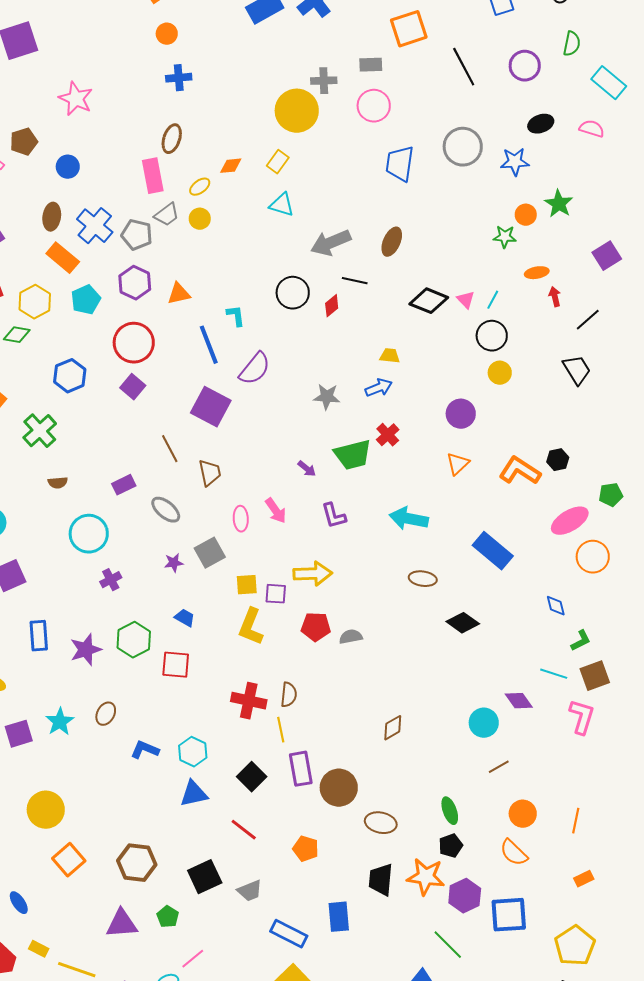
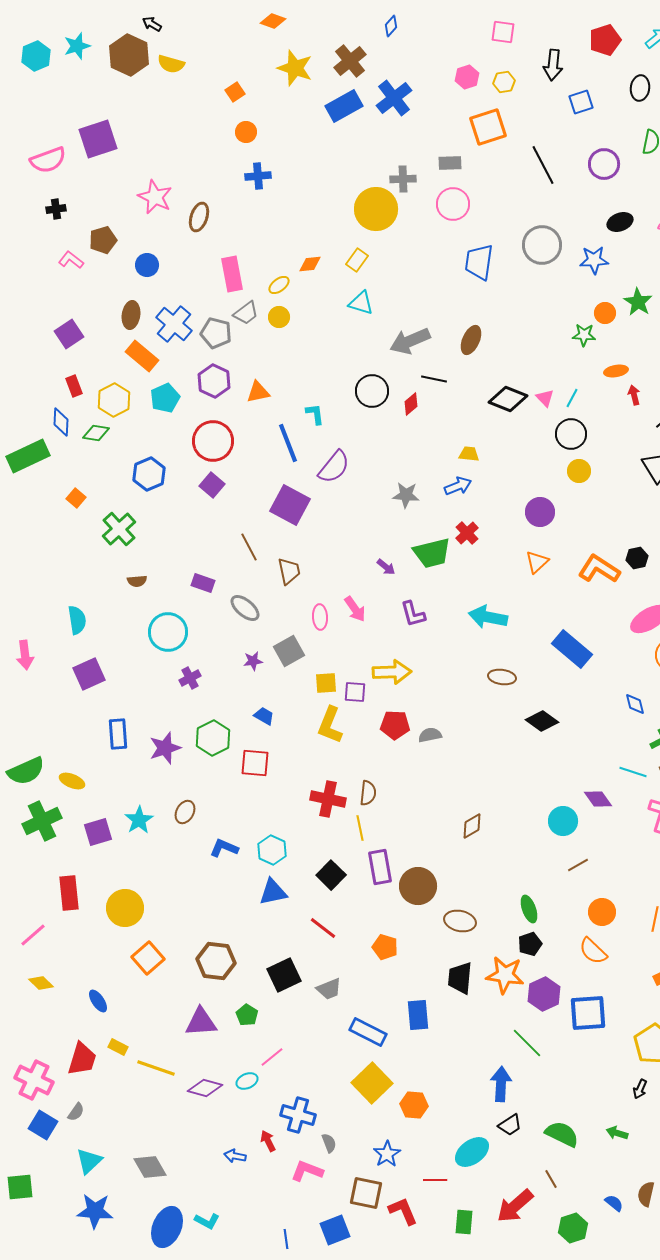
brown ellipse: (172, 139) -> (199, 217), moved
purple rectangle: (124, 485) -> (203, 583), turned 45

